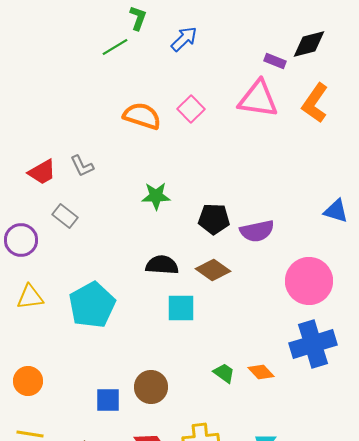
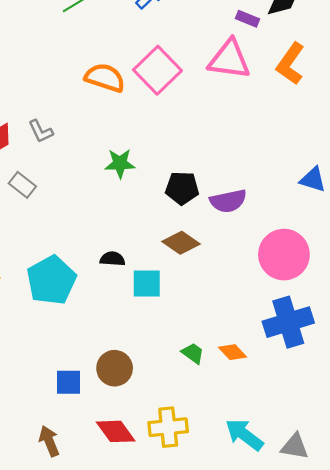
pink square: (191, 109) -> (157, 70), size x1.6
black semicircle: (162, 265) -> (112, 259), moved, size x0.7

